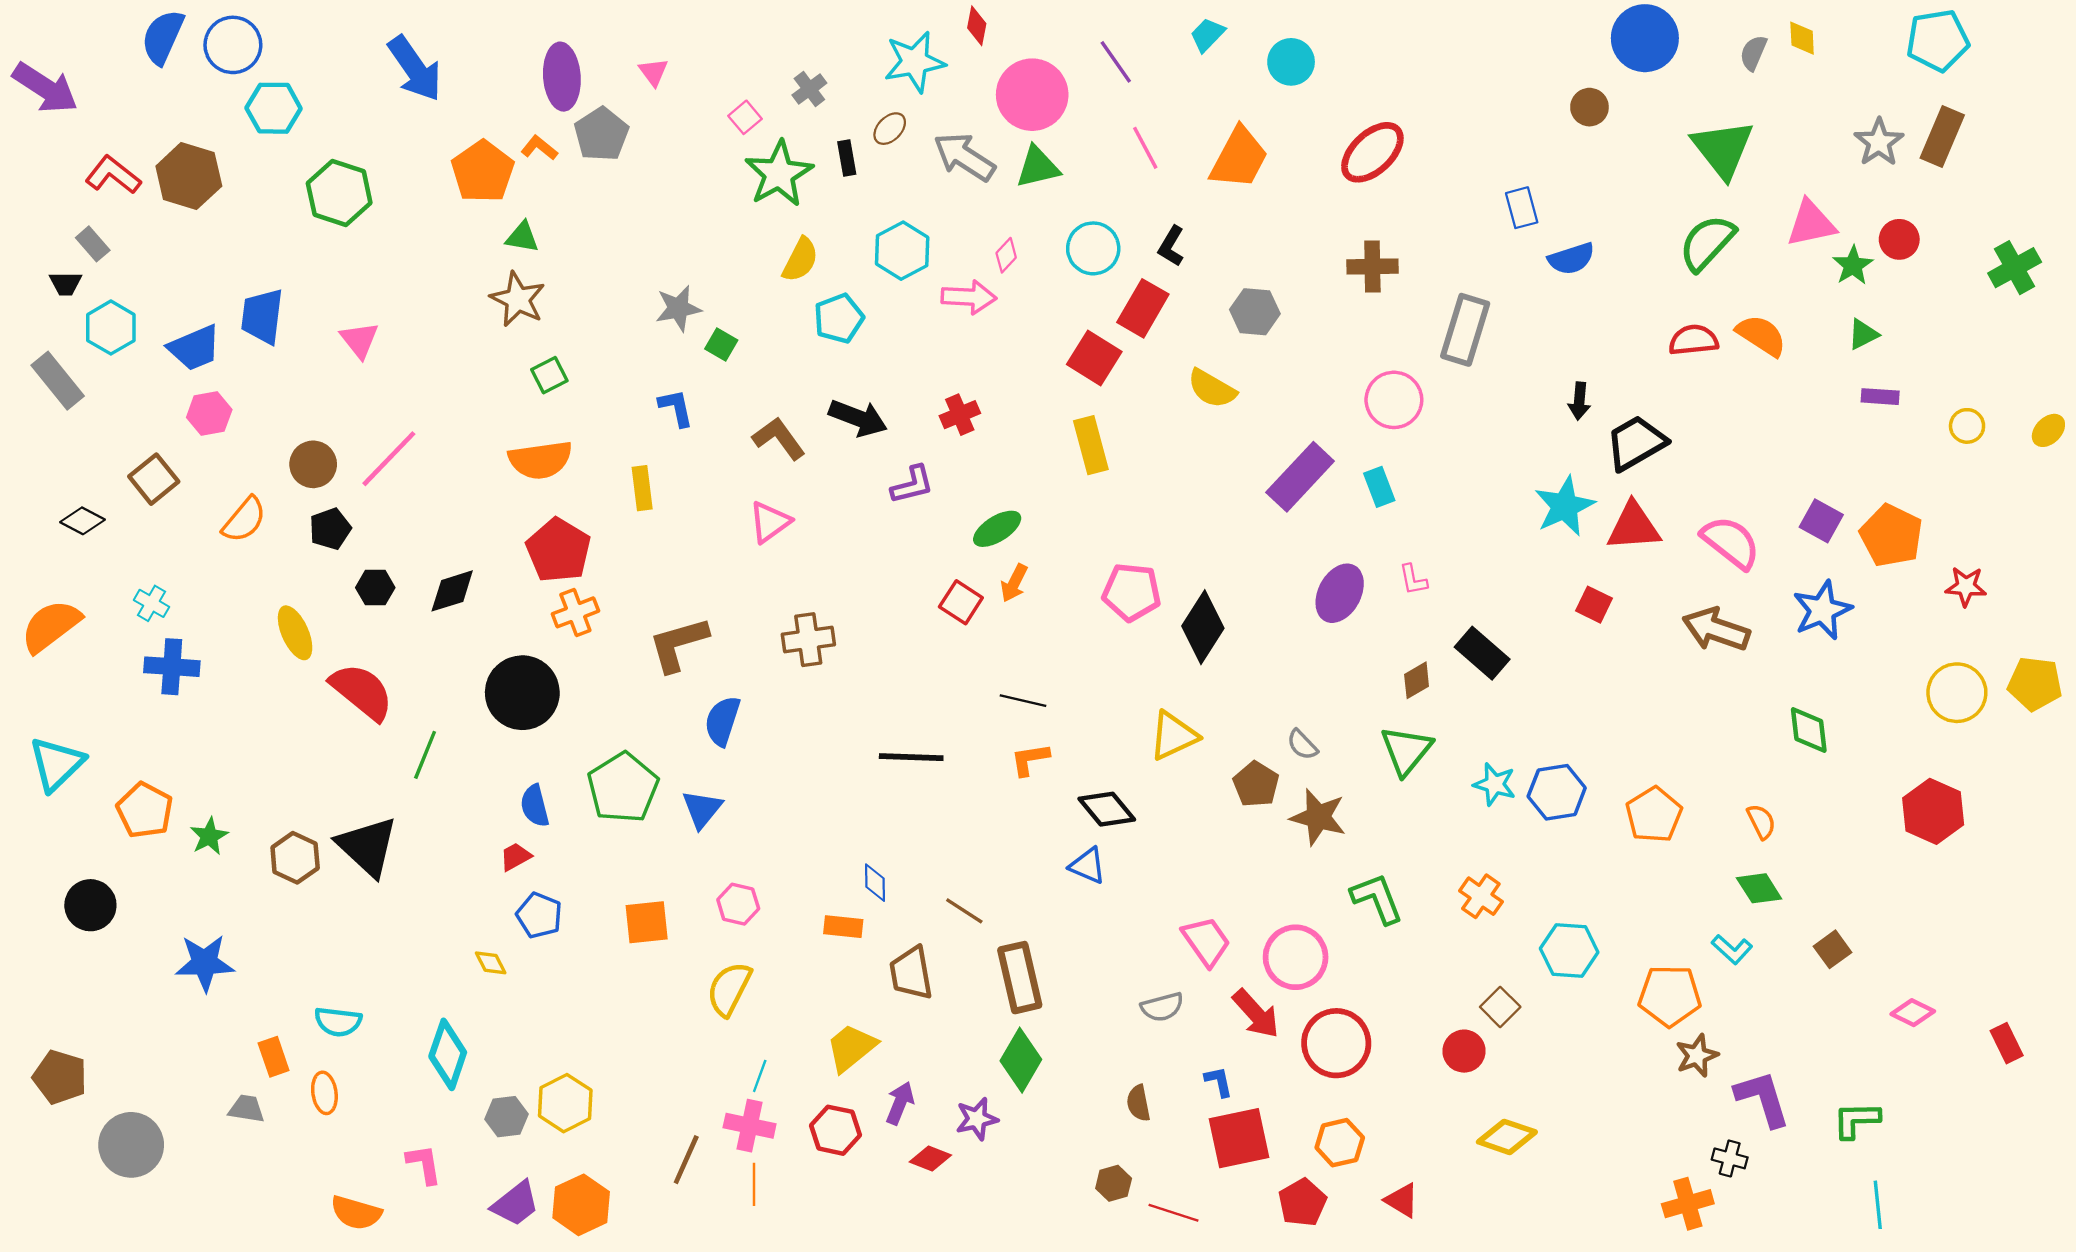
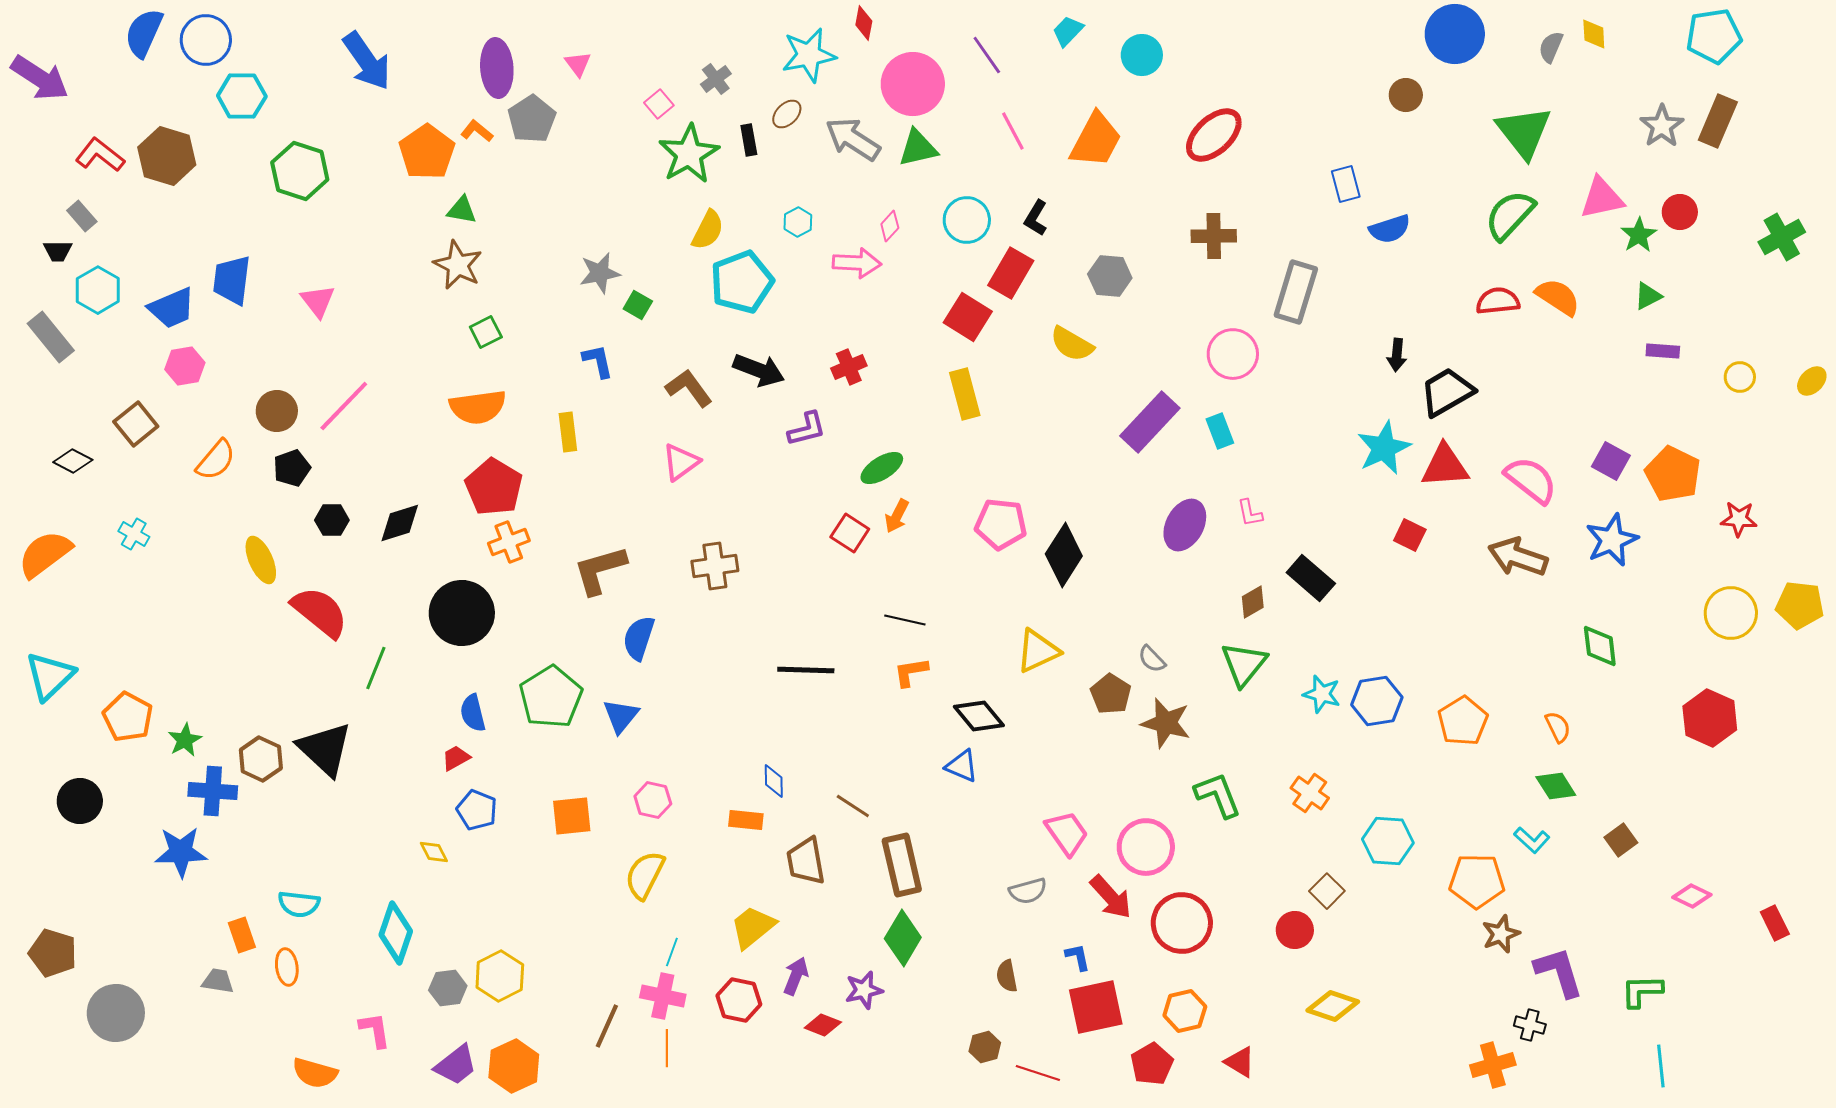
cyan hexagon: (902, 251) -> (798, 222), size x0.6
cyan pentagon: (839, 319) -> (742, 282), size x1.4
blue cross: (172, 667) -> (213, 791), moved

